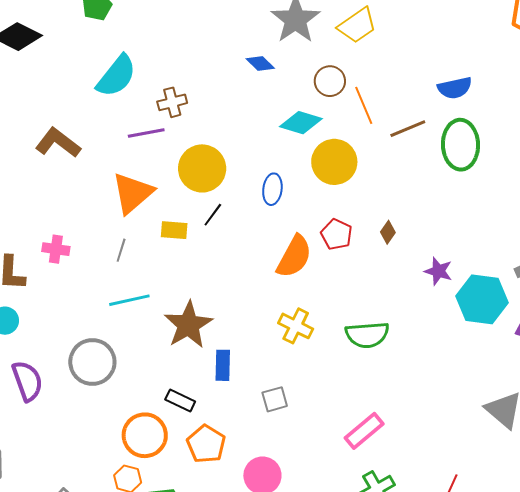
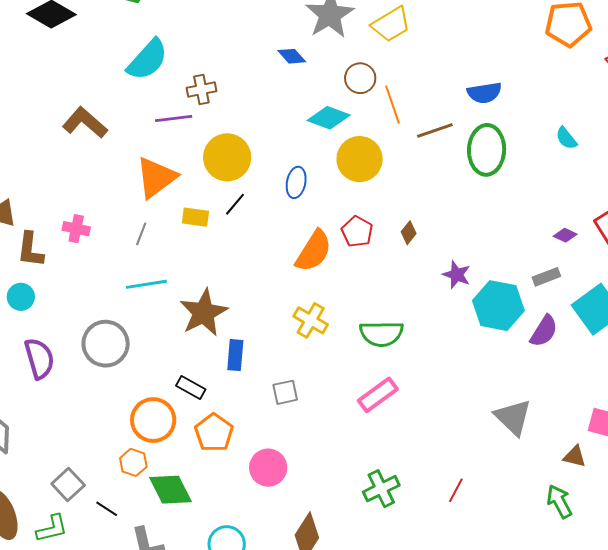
pink rectangle: (364, 431) -> (378, 395), moved

